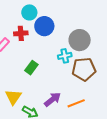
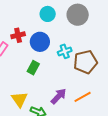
cyan circle: (29, 12) -> (48, 14), moved
blue circle: (44, 26) -> (40, 42), moved
gray circle: (80, 40) -> (78, 15), moved

